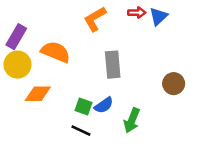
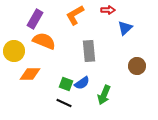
blue triangle: (158, 16) -> (125, 28), moved
purple rectangle: (16, 37) -> (35, 19), moved

